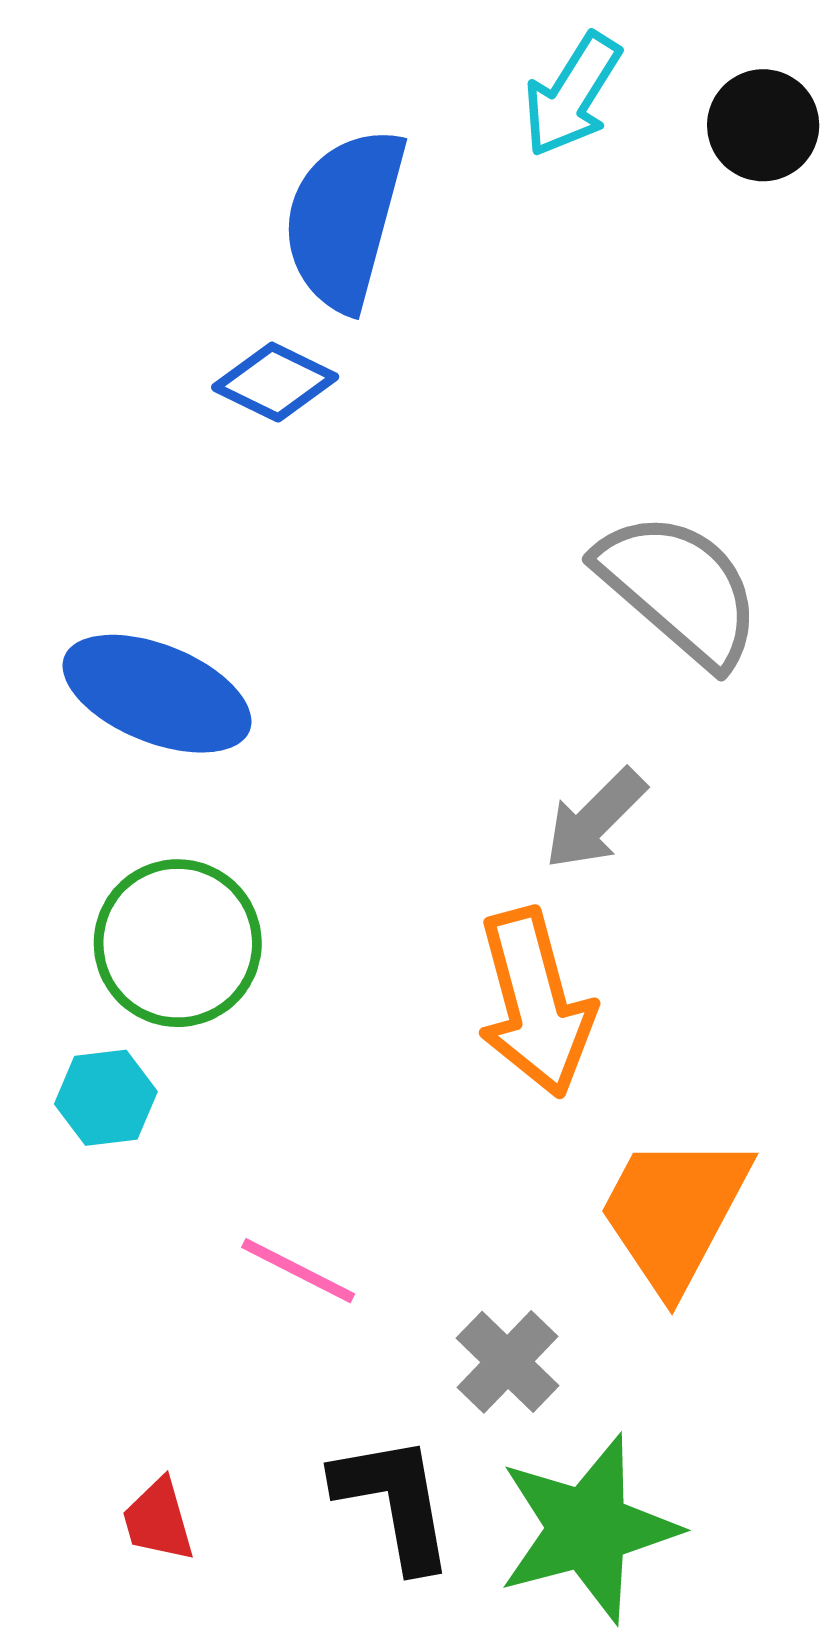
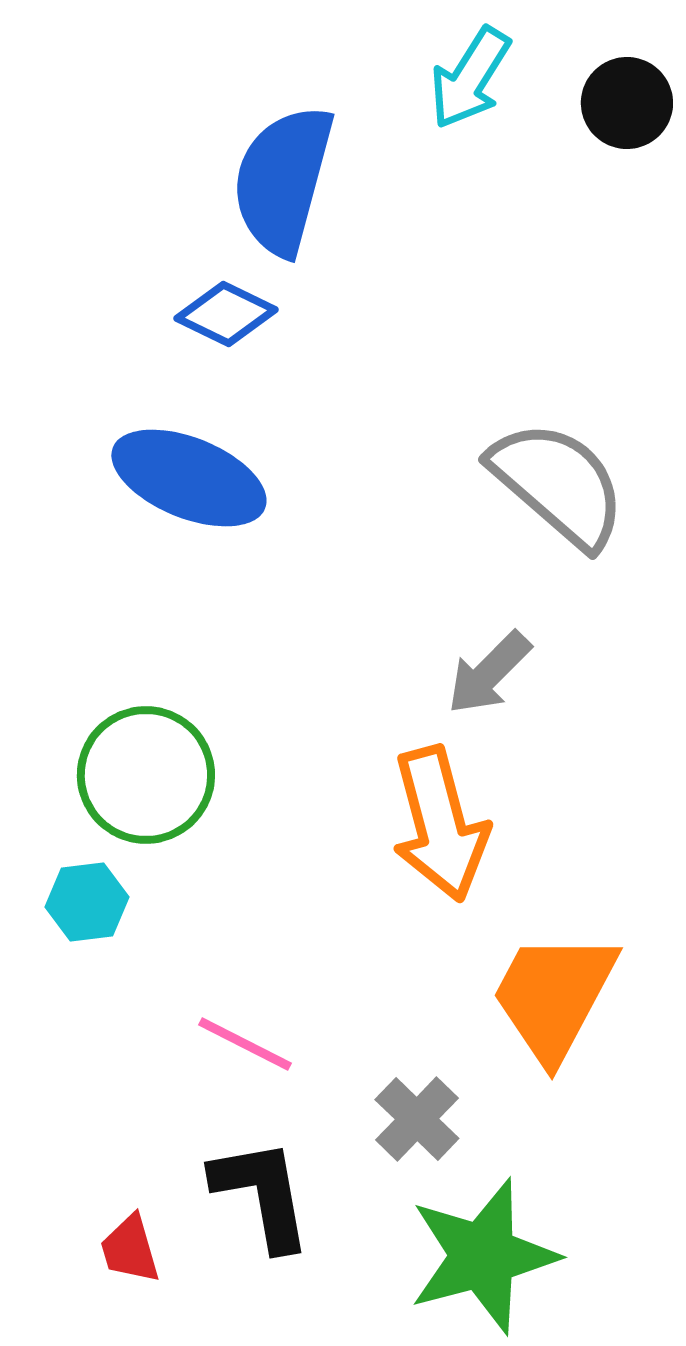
blue ellipse: (157, 694) -> (189, 478), moved
black L-shape: (394, 1502) -> (262, 1194), moved

